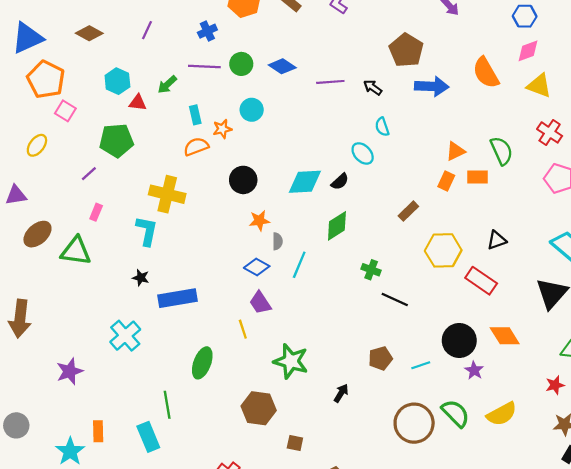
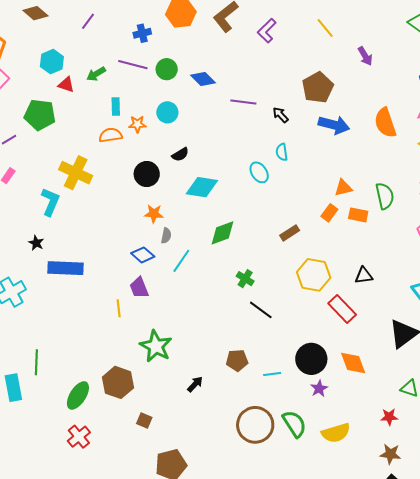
black semicircle: (340, 182) -> (180, 154), moved
green ellipse: (202, 363) -> (78, 395), moved

